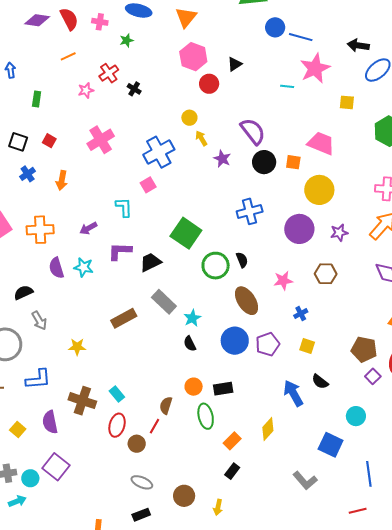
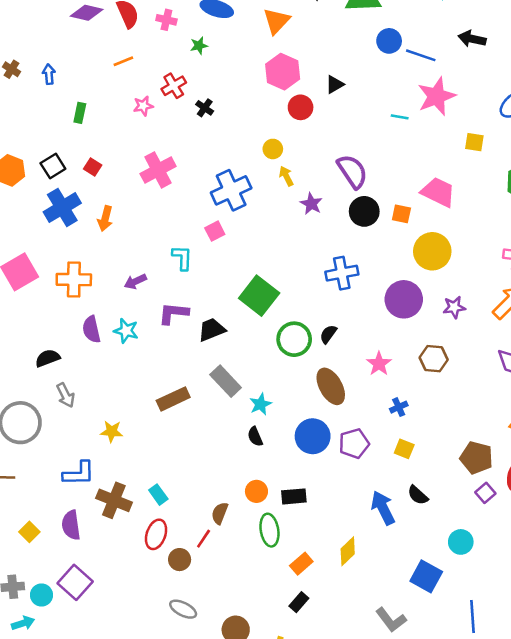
black arrow: (358, 45) -> (472, 39), moved
black square: (18, 142) -> (53, 166), turned 36
blue cross: (28, 174) -> (62, 208), size x1.8
black semicircle: (242, 260) -> (328, 334), turned -126
pink star: (283, 281) -> (379, 364), turned -30
blue L-shape: (38, 379) -> (79, 473), moved

